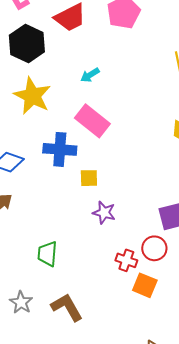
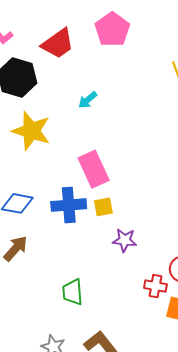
pink rectangle: (92, 121) -> (94, 169), moved, turned 36
blue cross: (60, 149) -> (69, 205), moved

